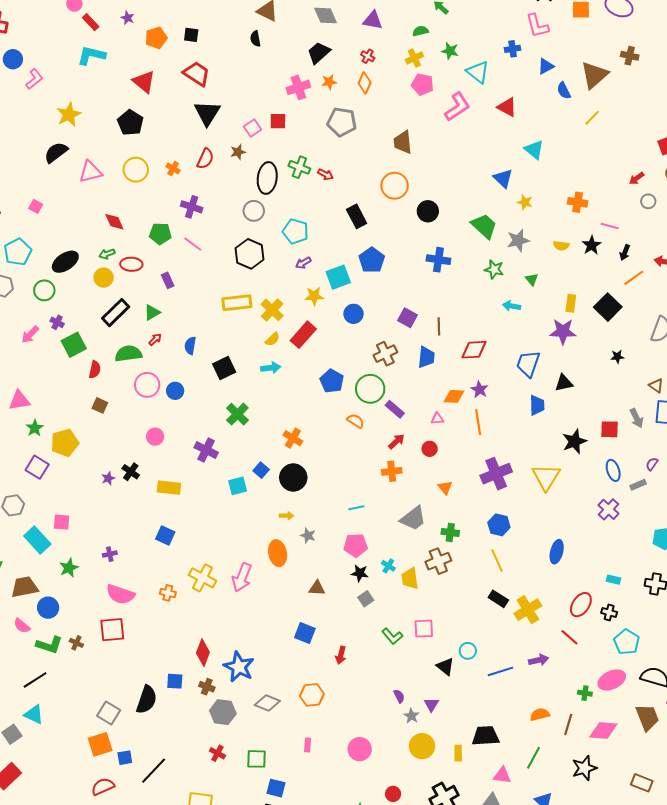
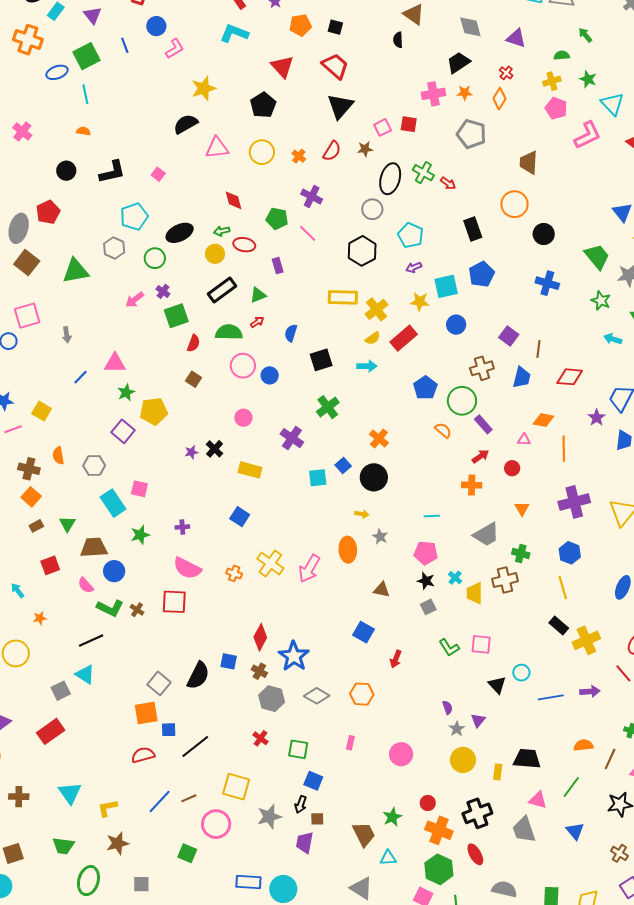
purple star: (479, 390) -> (597, 418), moved

